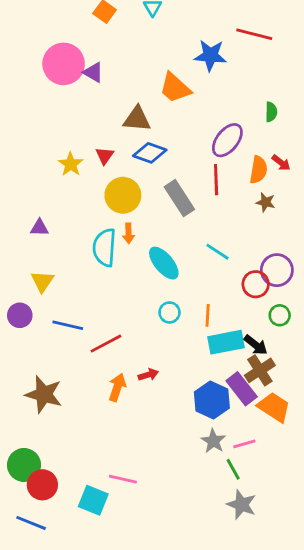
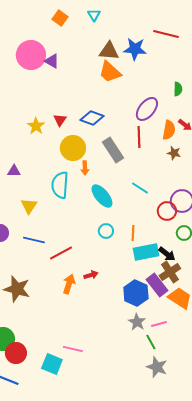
brown triangle: (137, 119) -> (109, 51), moved
orange arrow: (129, 233) -> (85, 168), moved
yellow triangle: (42, 281) -> (29, 206), moved

